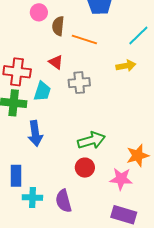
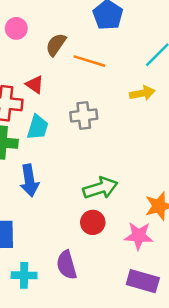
pink circle: (39, 12) -> (16, 28), moved
brown semicircle: (58, 26) -> (56, 45), turned 30
red triangle: (56, 62) -> (35, 84), moved
cyan cross: (32, 198) -> (24, 275), moved

